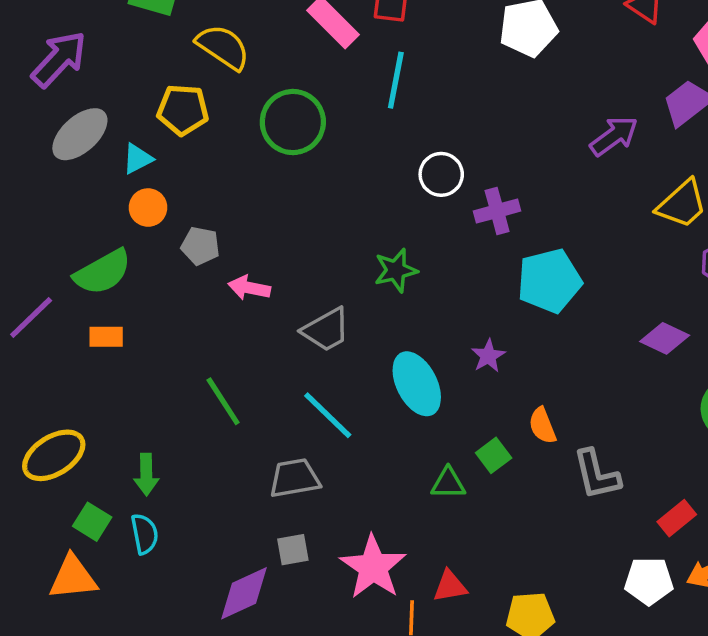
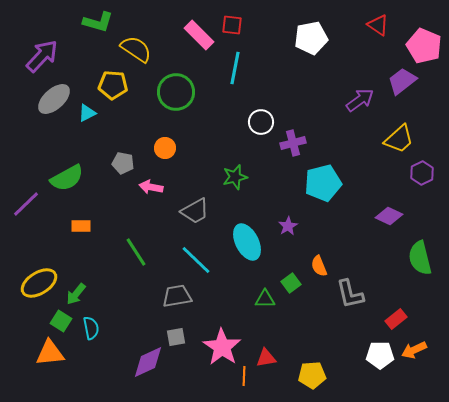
orange circle: (148, 208) -> (165, 148), moved
orange rectangle: (106, 337) -> (81, 226), moved
green arrow: (146, 475) -> (76, 294), moved, turned 40

